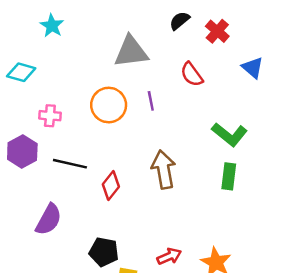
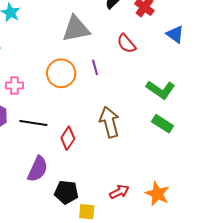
green rectangle: (229, 176) -> (162, 124), turned -60
purple semicircle: (49, 220) -> (38, 169), moved

